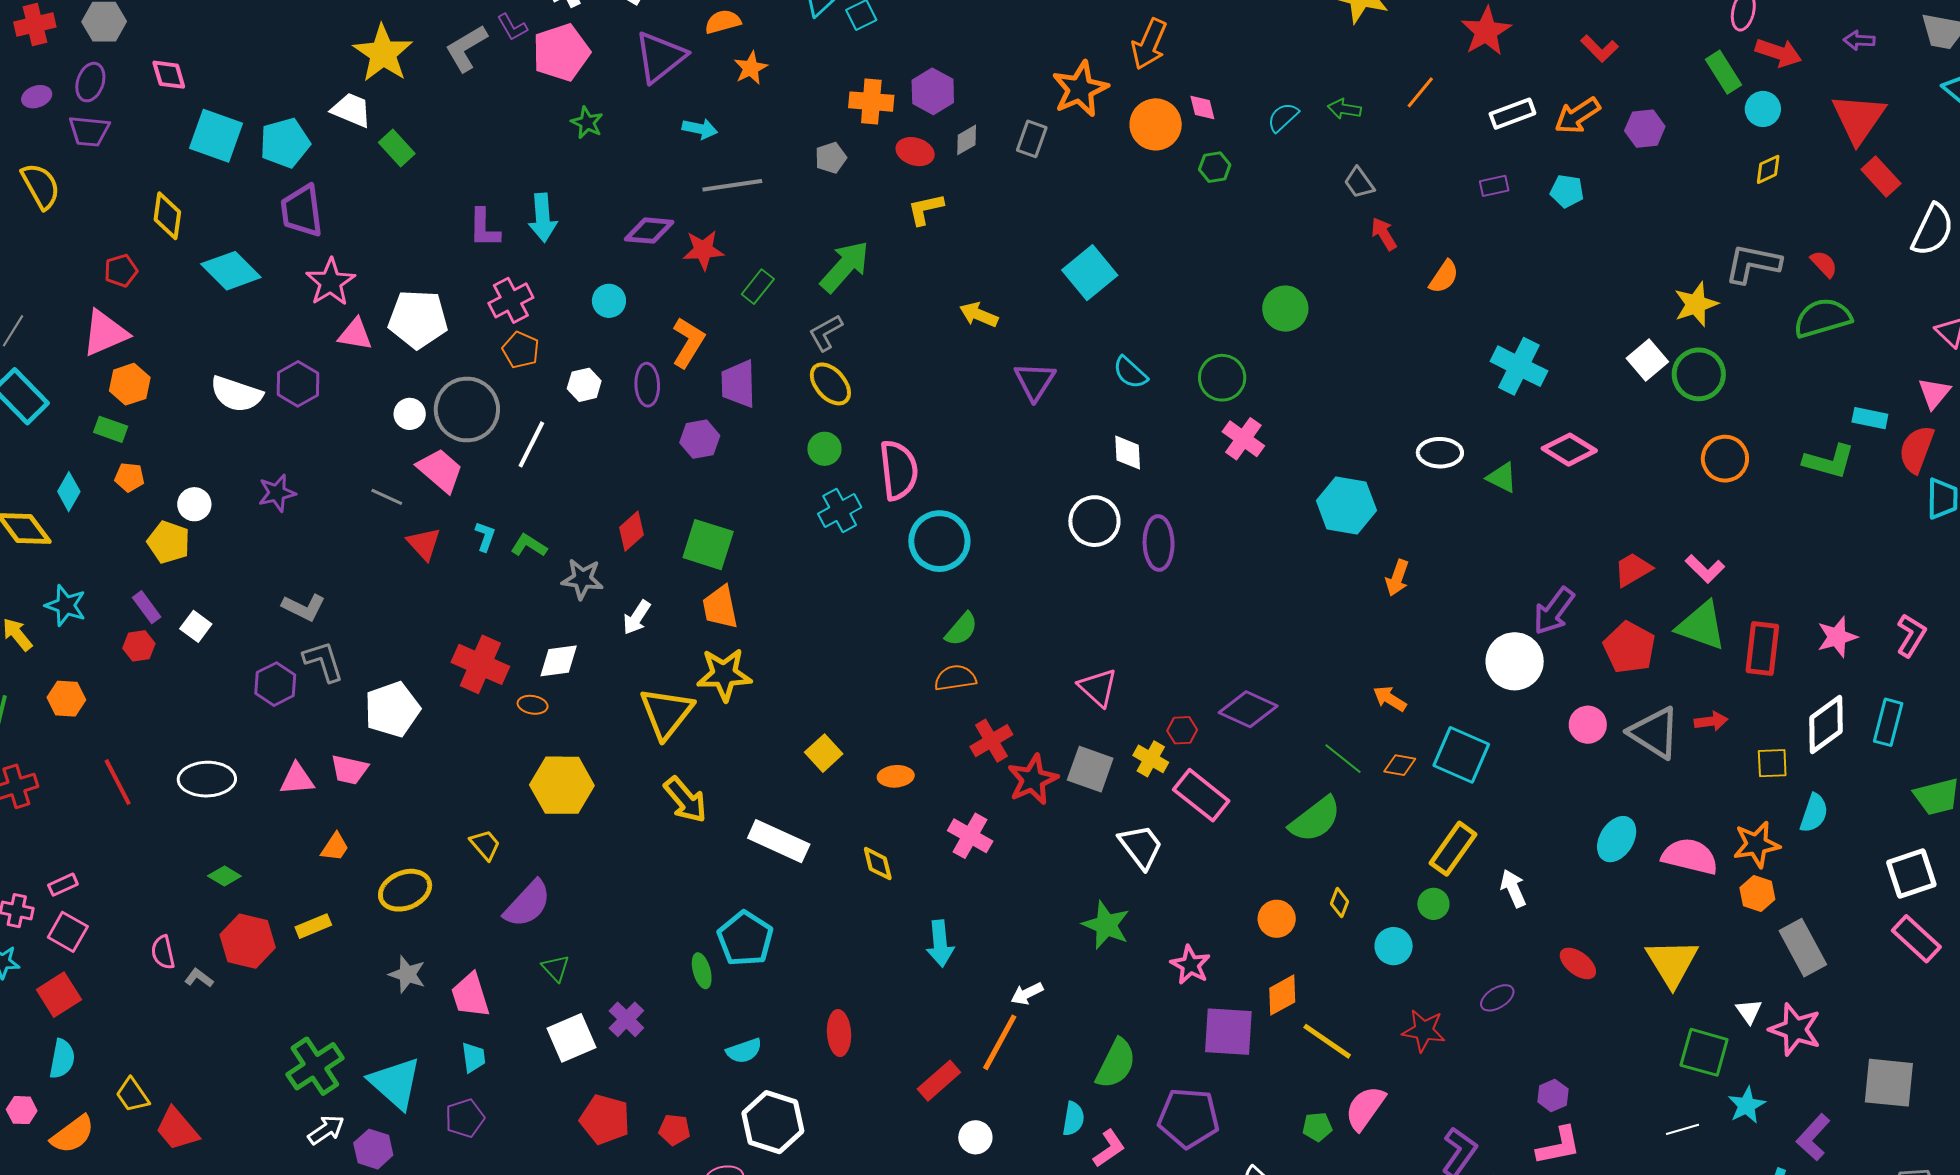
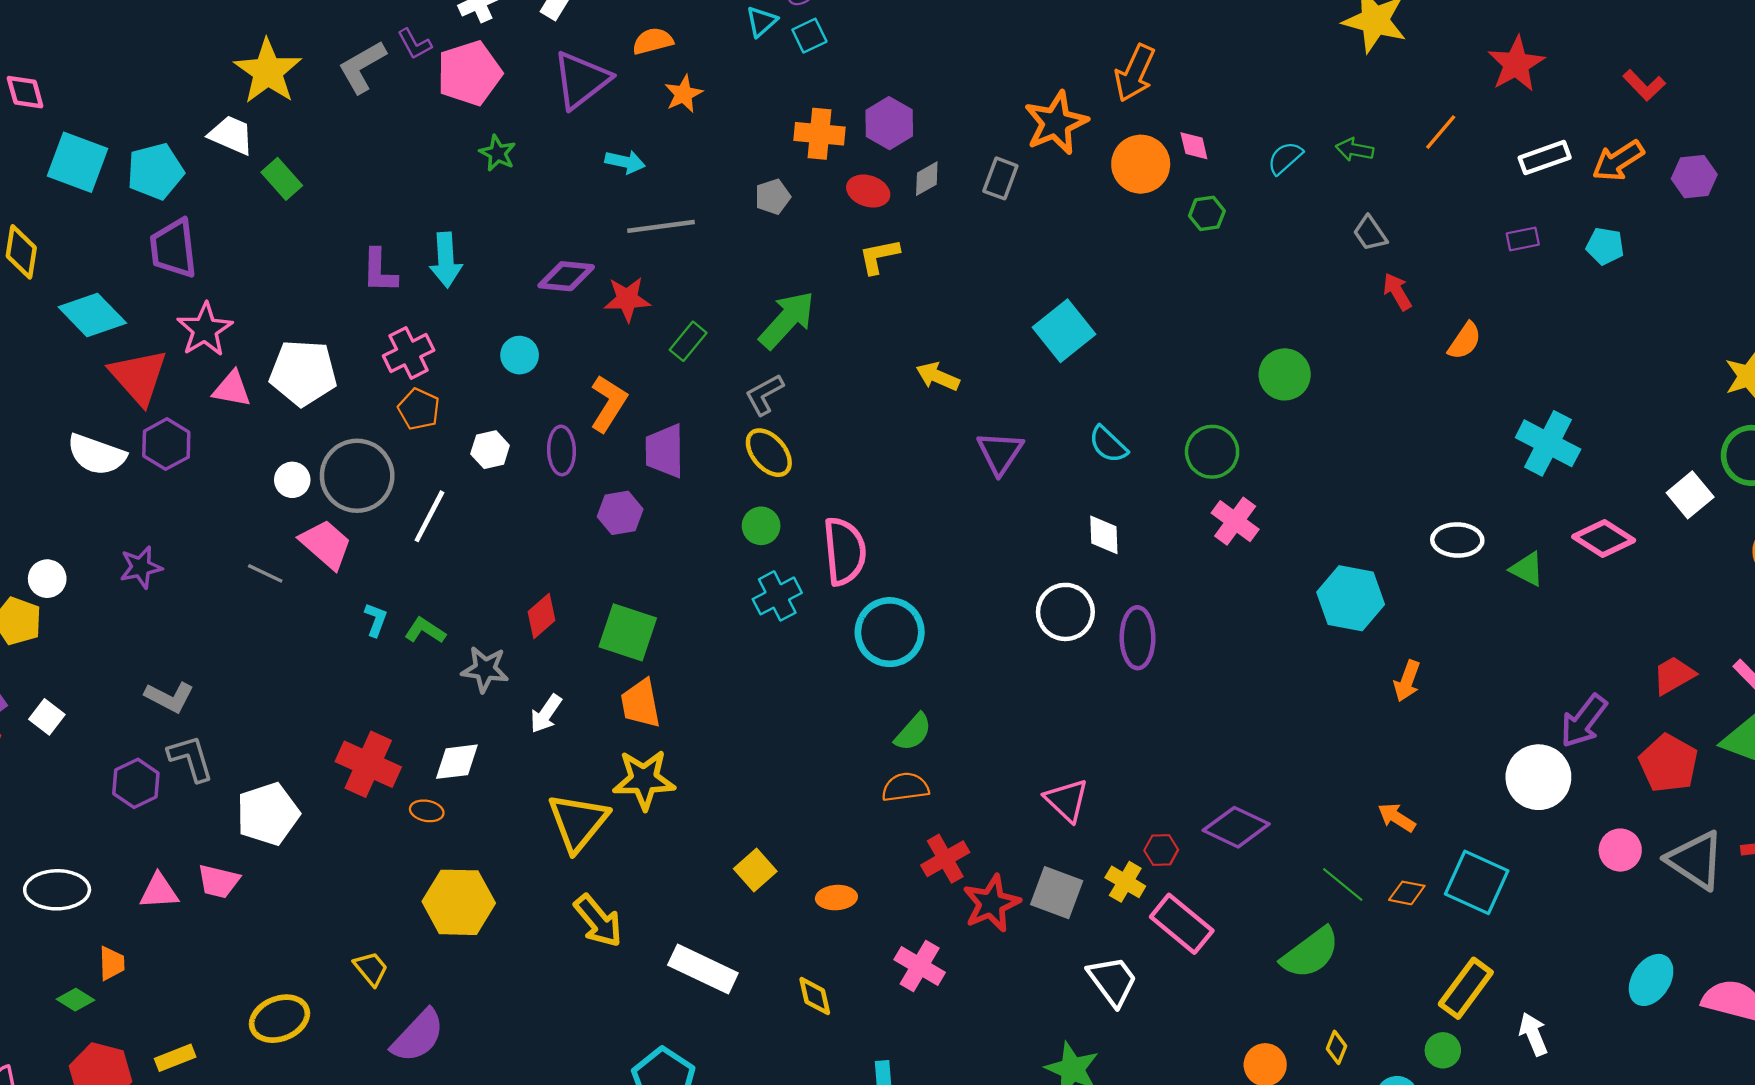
white square: (1647, 360) -> (1690, 495), moved
red triangle: (424, 544) -> (139, 377), moved, size x1.5
orange trapezoid: (335, 847) -> (112, 963), moved, turned -36

